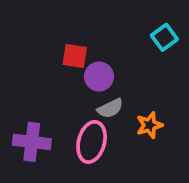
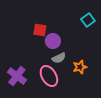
purple cross: (32, 142) -> (17, 76), turned 30
pink ellipse: (92, 142) -> (49, 76), turned -45

